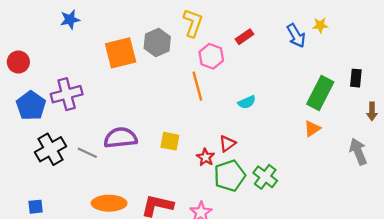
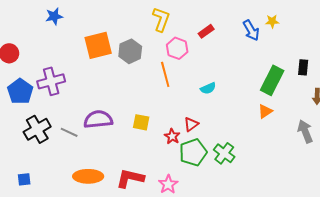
gray hexagon: (157, 42) -> (130, 51), moved

